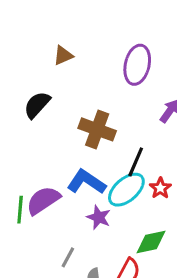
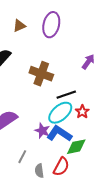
purple ellipse: (137, 65) -> (51, 25), moved
black line: (136, 162) -> (66, 95), turned 48
blue L-shape: (86, 182) -> (59, 134), moved

